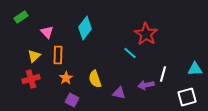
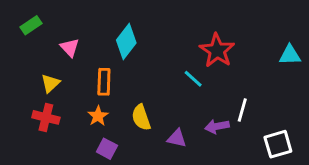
orange rectangle: (58, 55) -> (104, 82), moved
cyan triangle: (195, 69) -> (290, 55), moved
red cross: (31, 79) -> (46, 117), turned 30

